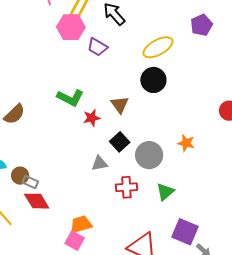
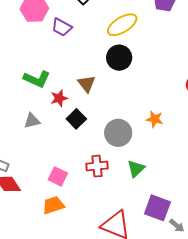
black square: (120, 142) -> (76, 119), moved
gray triangle: (99, 163) -> (32, 121), moved
pink square: (75, 241) -> (58, 176), moved

